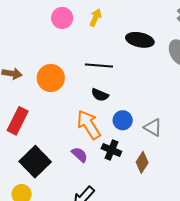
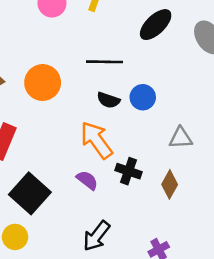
black ellipse: (140, 40) -> (156, 25), turned -52
blue circle: (123, 120) -> (143, 97), moved
gray triangle: (153, 127) -> (181, 138), turned -30

